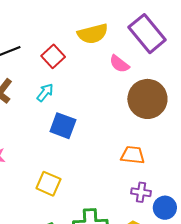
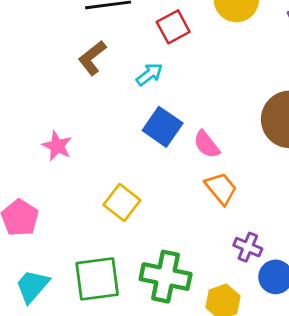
pink semicircle: (119, 64) -> (207, 144), moved
orange trapezoid: (133, 155) -> (221, 188), moved, turned 30

